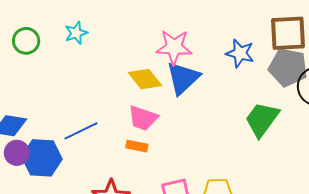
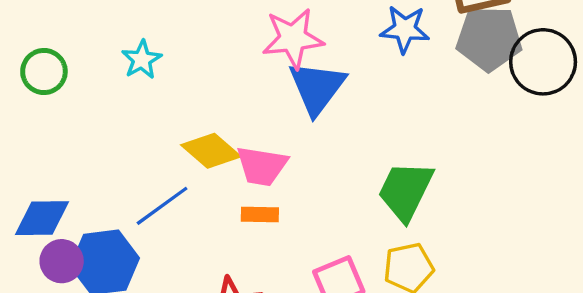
cyan star: (76, 33) -> (142, 60), moved
yellow diamond: (145, 79) -> (211, 151), moved
green trapezoid: (262, 119) -> (406, 191), moved

